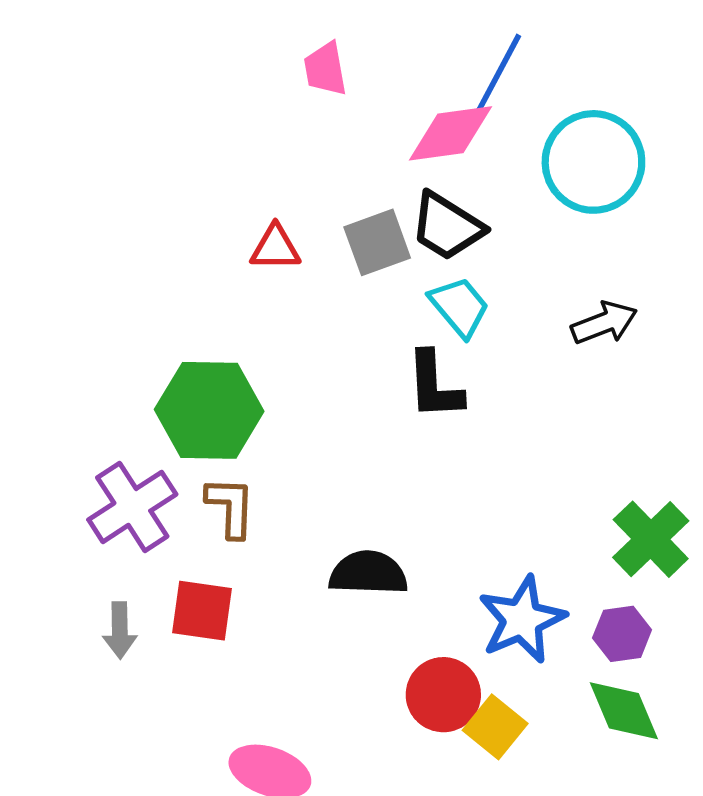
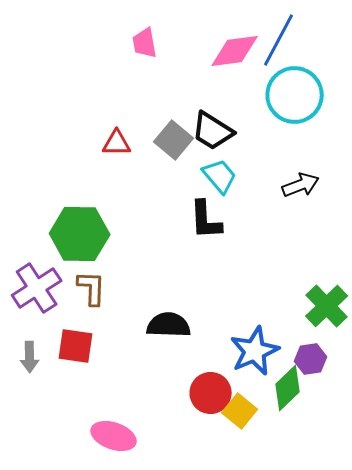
blue line: (495, 80) -> (279, 40), moved
pink diamond: (450, 133) -> (235, 51), moved
gray square: (377, 242) -> (174, 140), turned -30
green diamond: (624, 711) -> (288, 388), moved, turned 69

